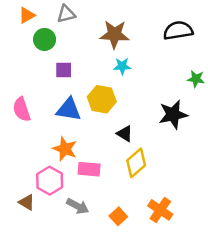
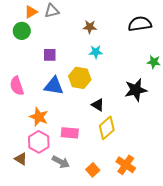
orange triangle: (27, 15) -> (31, 12), moved
brown star: (115, 34) -> (90, 27), size x0.6
green circle: (45, 39) -> (22, 31), moved
orange star: (65, 149) -> (39, 117), moved

